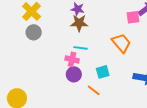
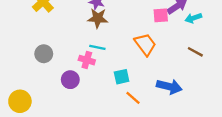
gray circle: (34, 32) -> (44, 54), moved
purple circle: (74, 74) -> (70, 80), moved
orange line: (94, 90) -> (133, 98), moved

